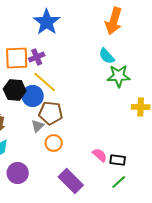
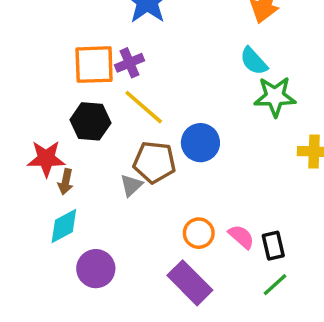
blue circle: (33, 96) -> (200, 143), moved
orange circle: (54, 143) -> (199, 233), moved
black rectangle: (118, 160) -> (273, 246), turned 70

